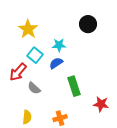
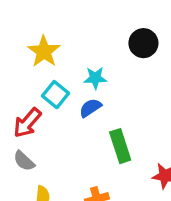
gray semicircle: (34, 88) -> (24, 161), moved

